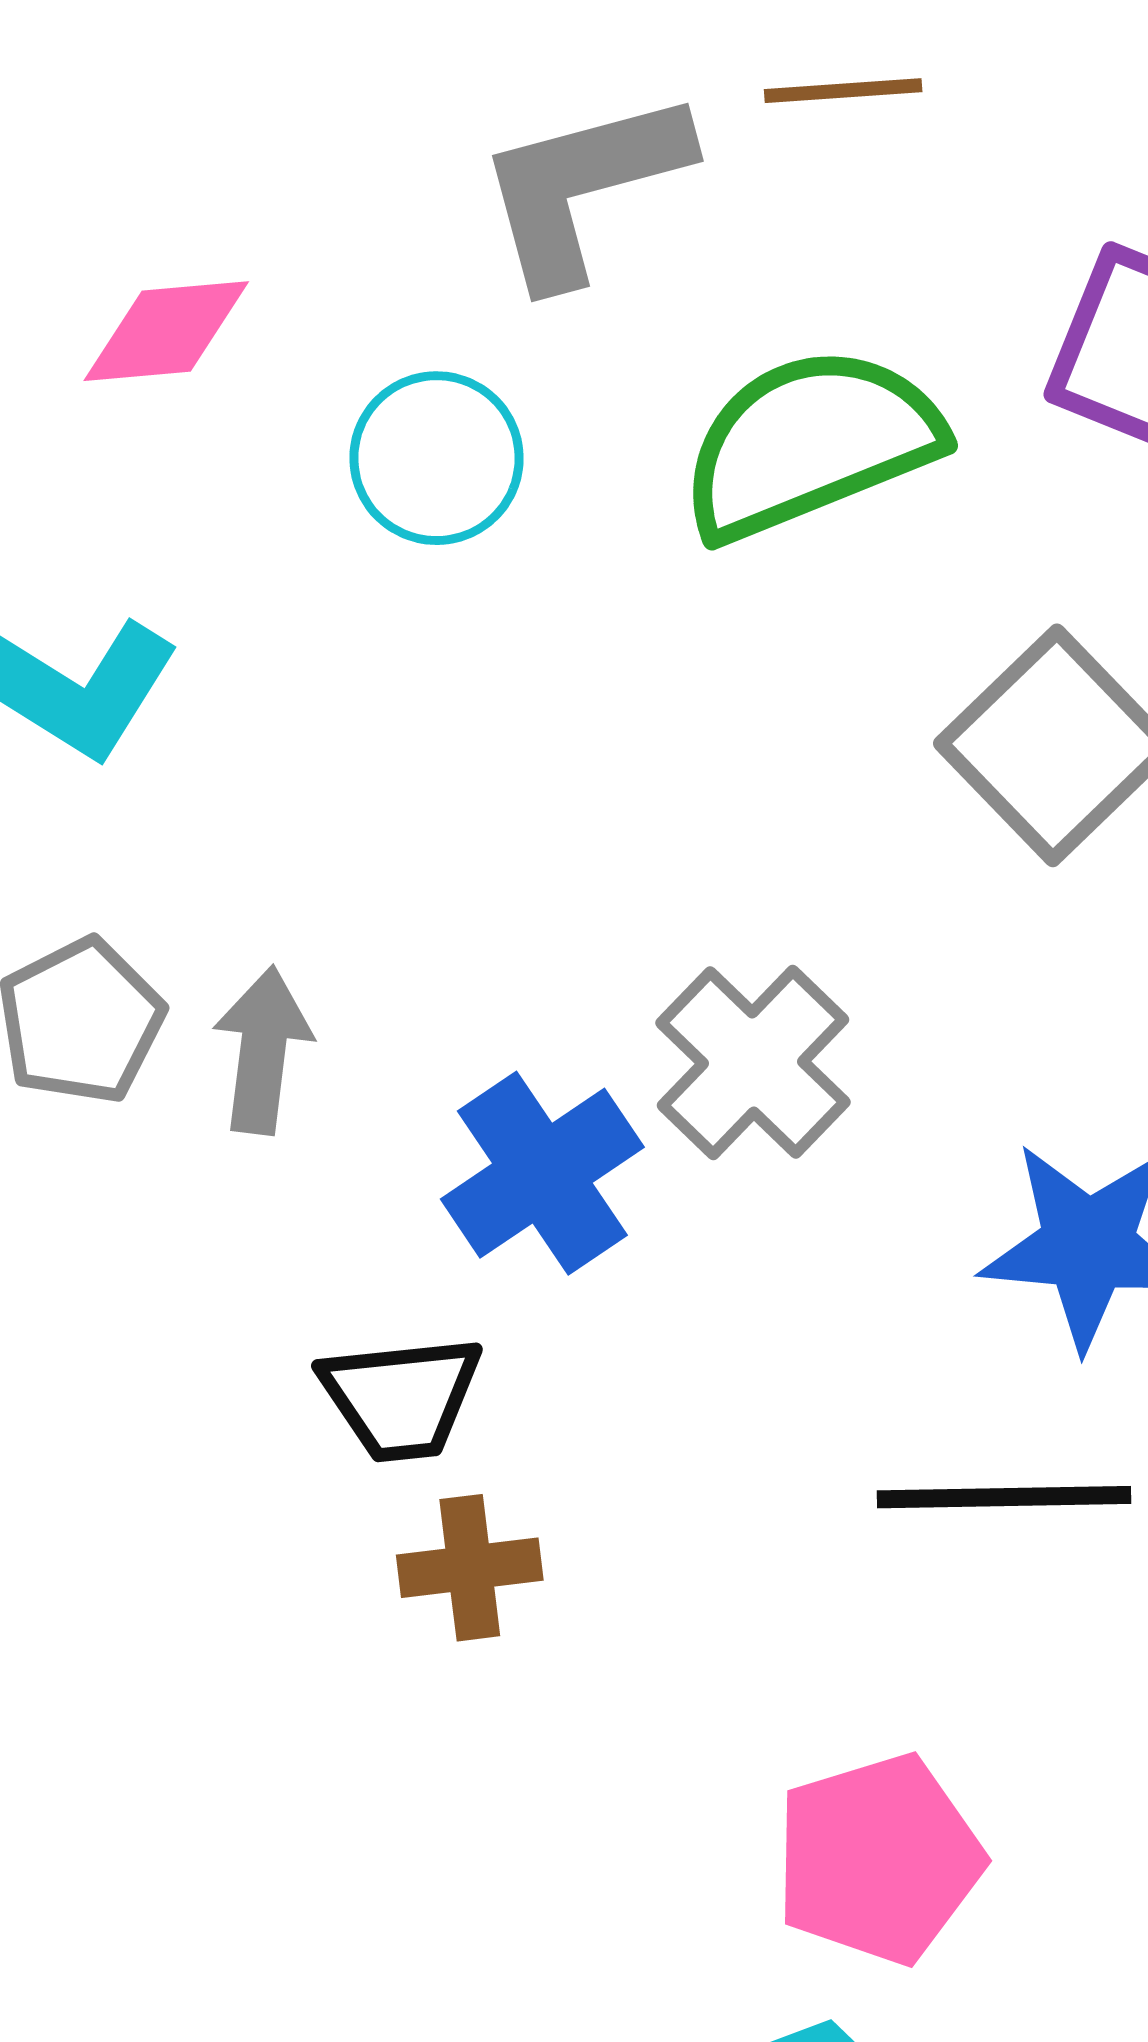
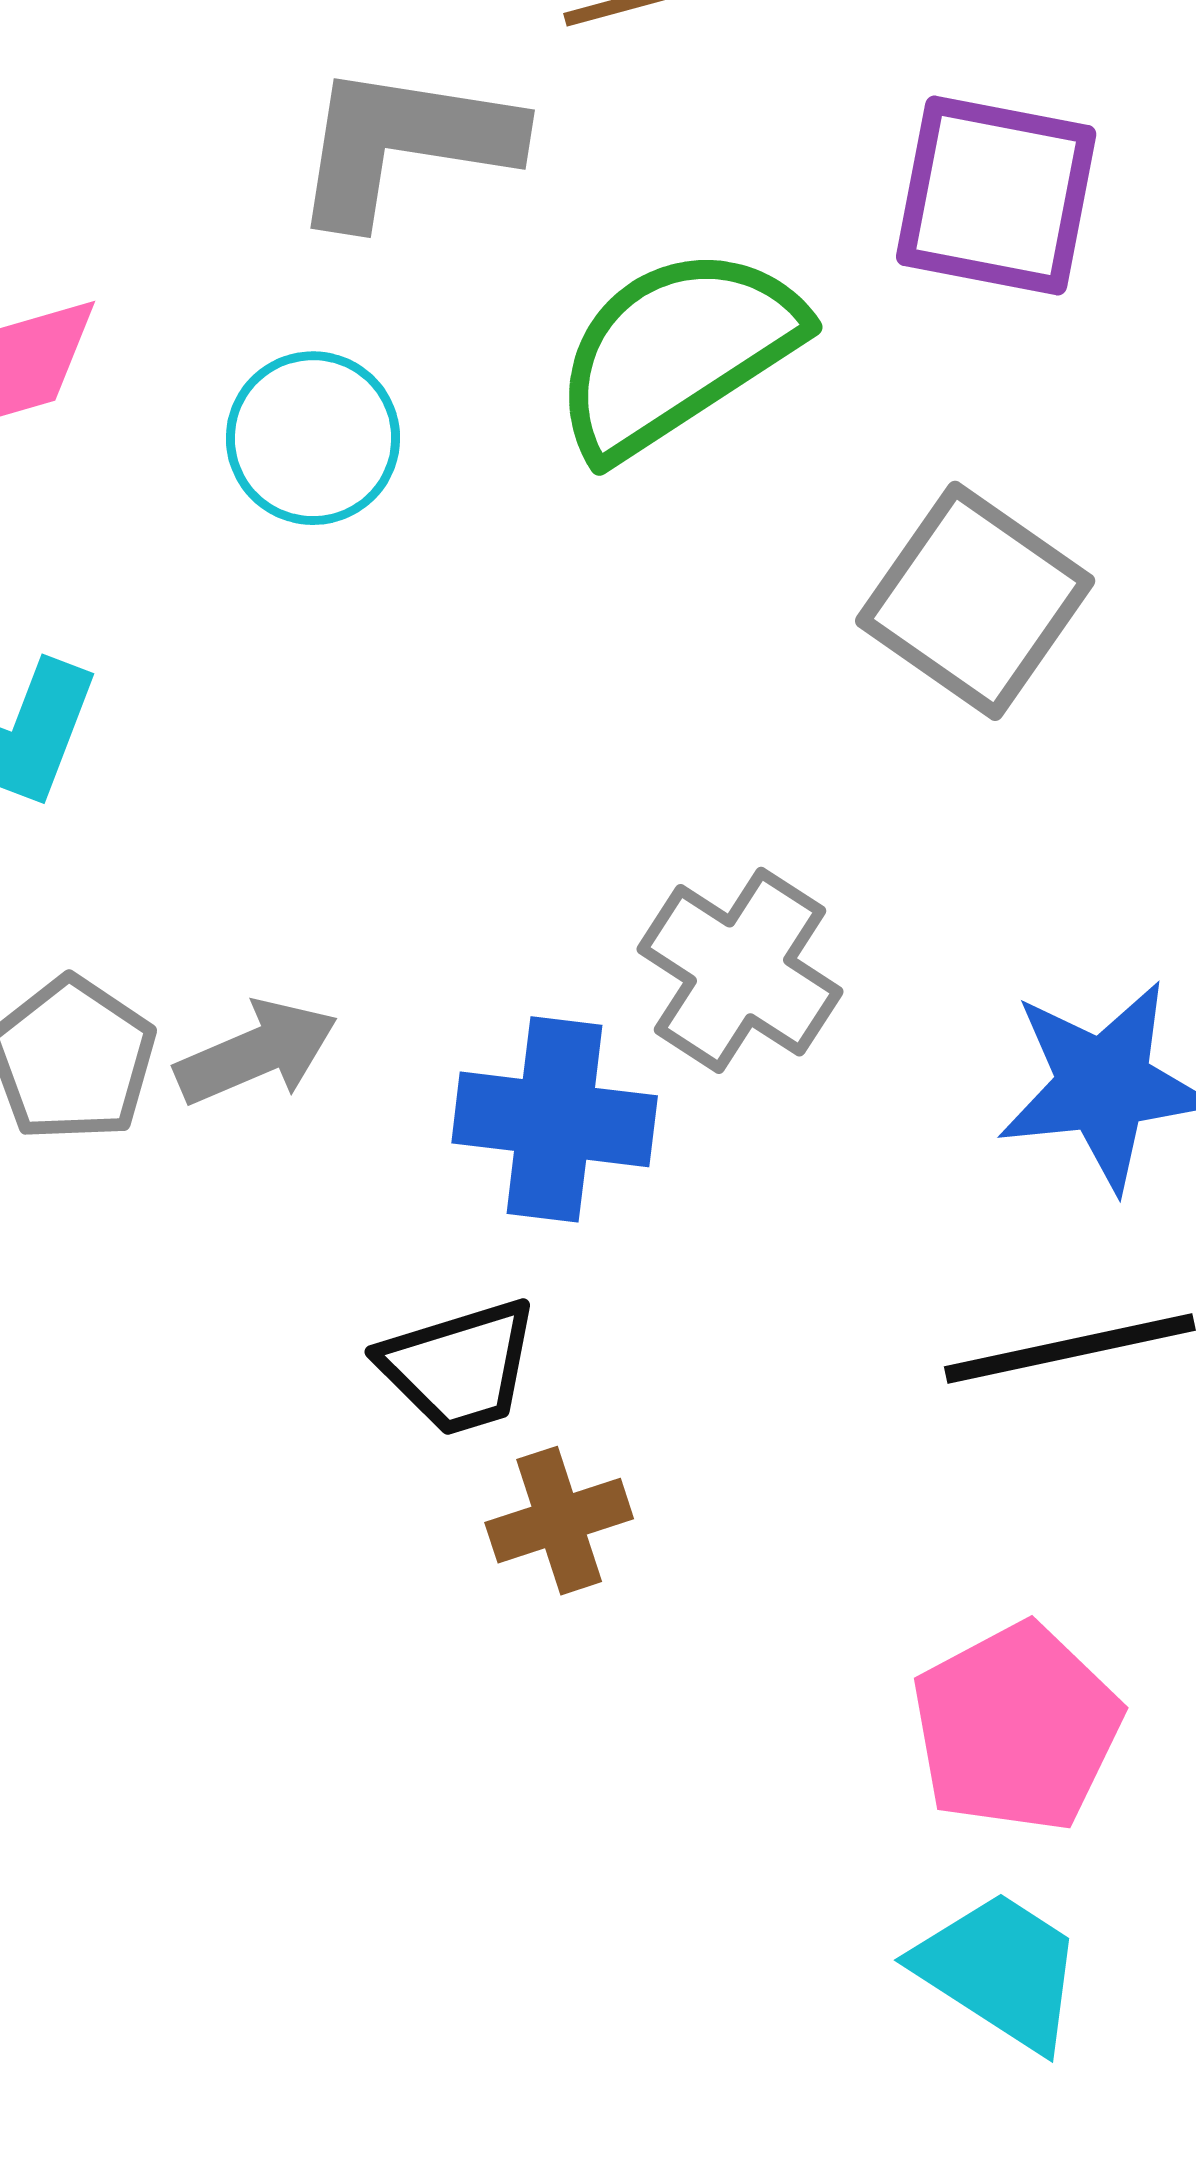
gray L-shape: (583, 187) -> (404, 144), turned 35
gray arrow: (263, 1050) -> (256, 1053), turned 71
blue cross: (542, 1173) -> (555, 1119), turned -38

